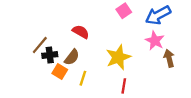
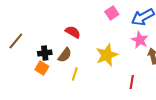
brown line: (40, 45) -> (16, 41), moved
orange square: (60, 72) -> (42, 68), moved
red line: (124, 86) -> (132, 82), moved

